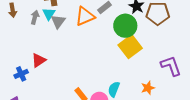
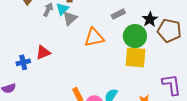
orange triangle: (85, 16) -> (94, 37), moved
yellow square: (130, 47) -> (136, 57), turned 30

